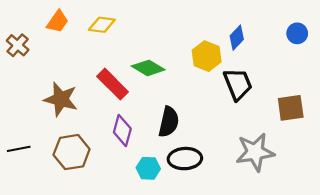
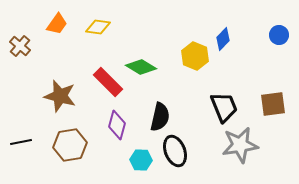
black trapezoid: (238, 84) -> (224, 107), moved
black ellipse: (185, 159) -> (175, 151), turned 72

